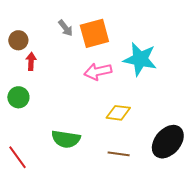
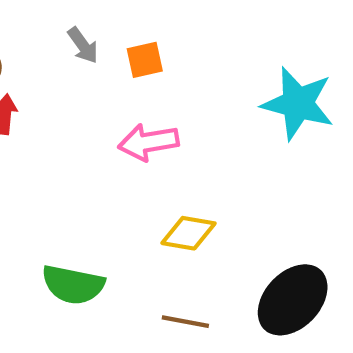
orange square: (94, 33) -> (145, 60), size x0.6
cyan star: (140, 59) -> (298, 103), moved

